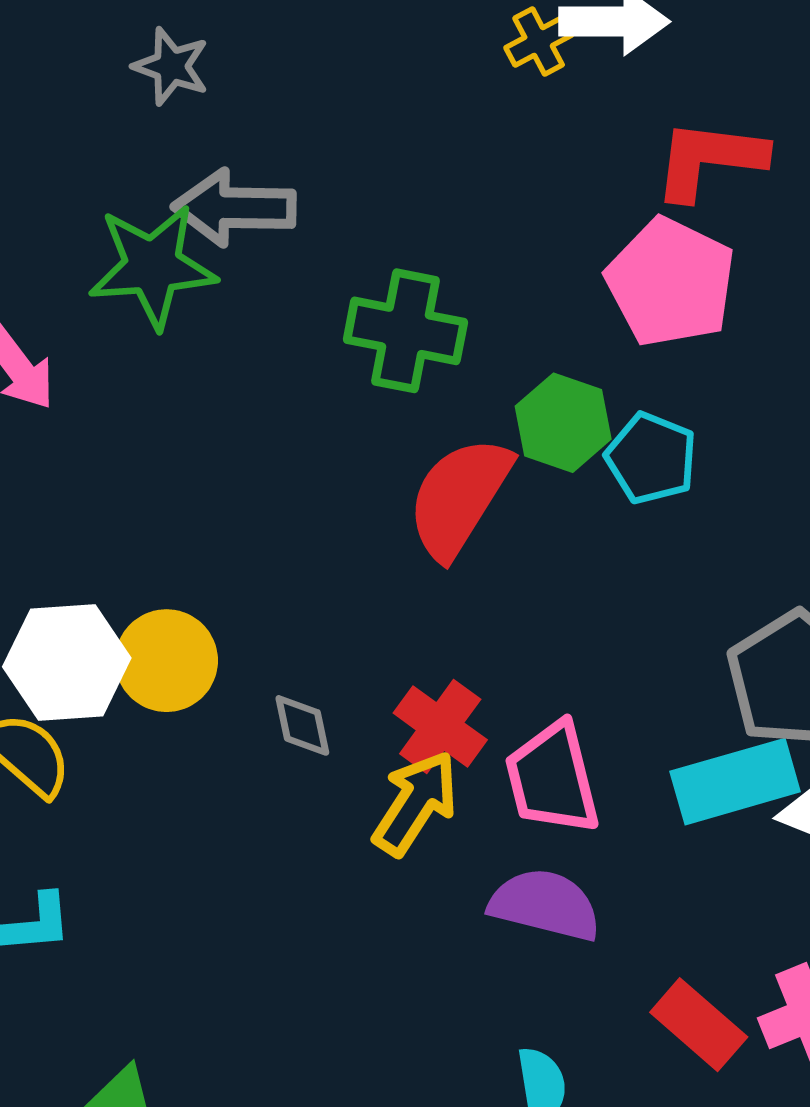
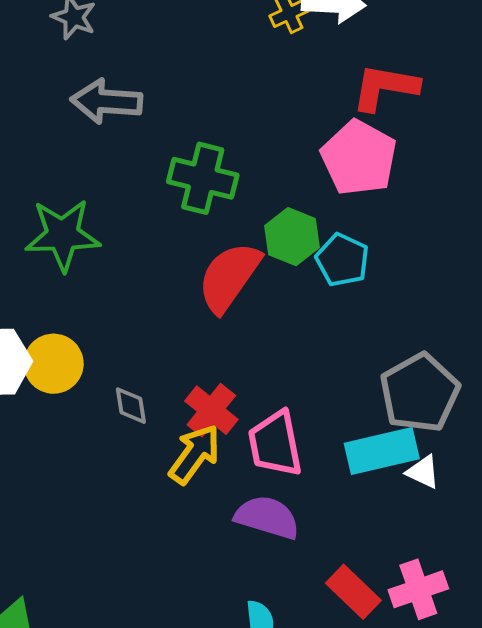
green star: (153, 266) -> (63, 235), moved

